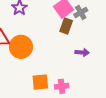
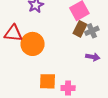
gray cross: (81, 12) -> (92, 31), moved

